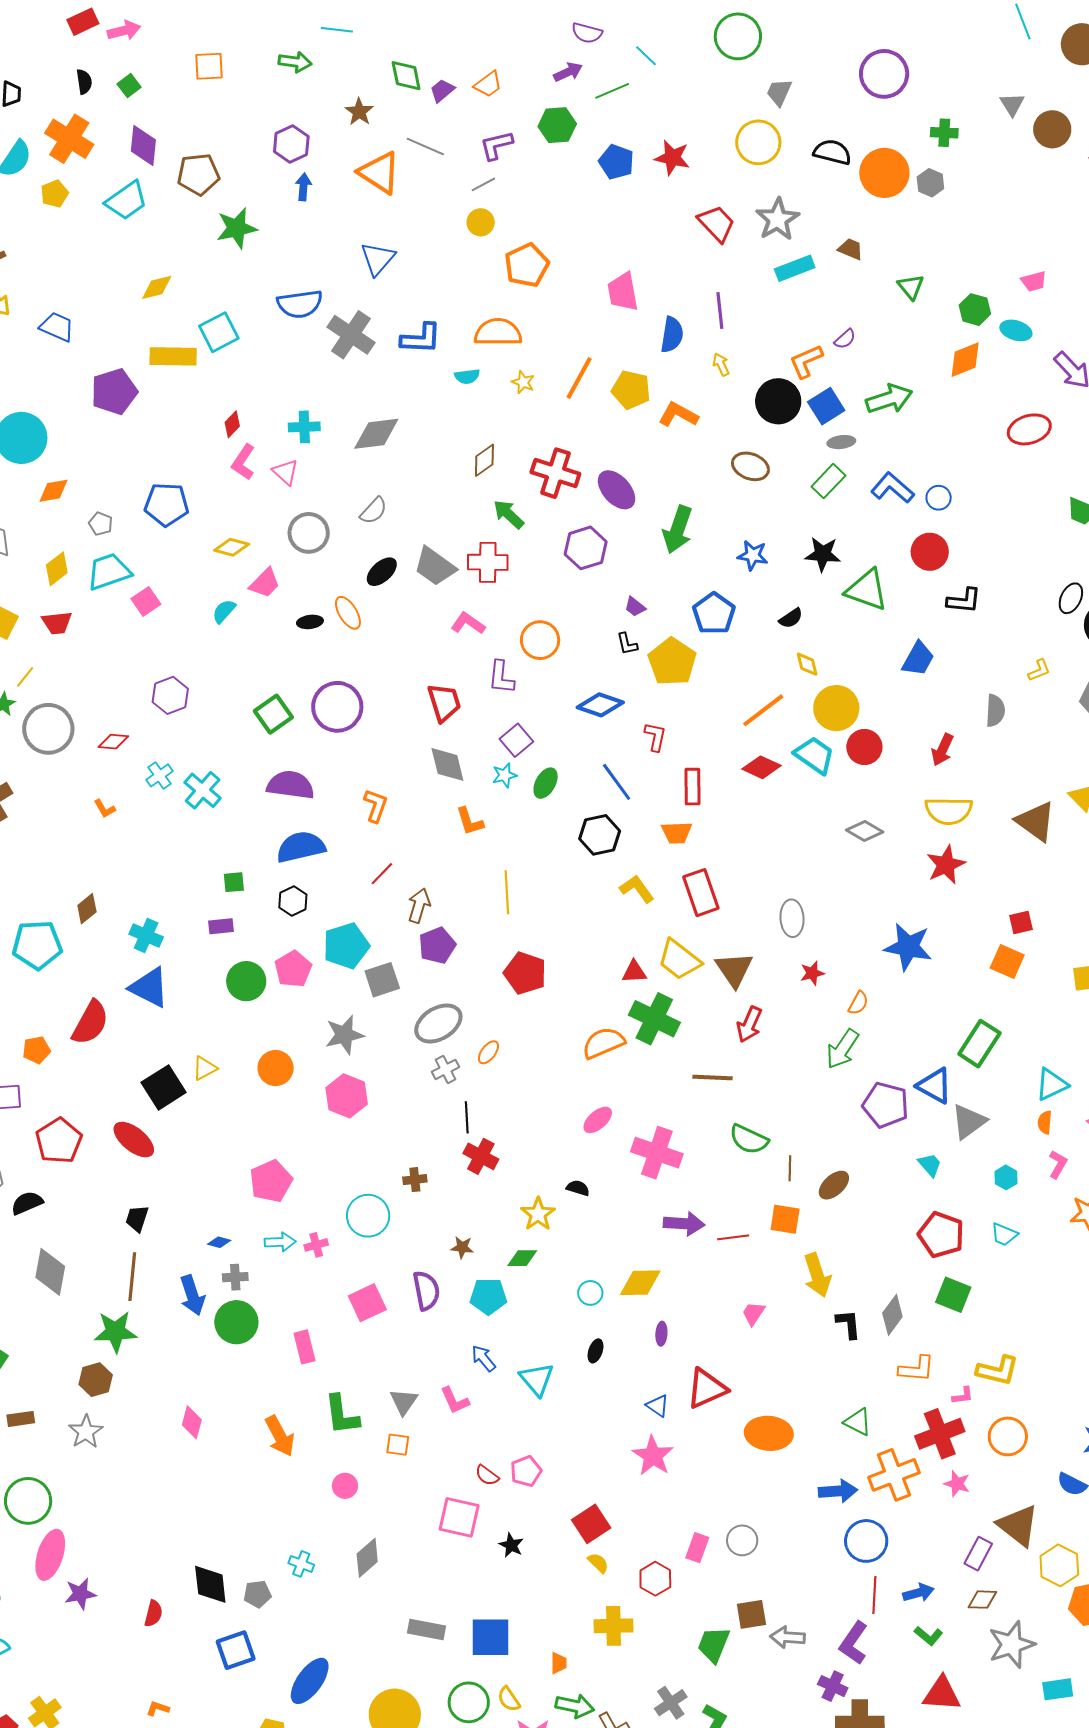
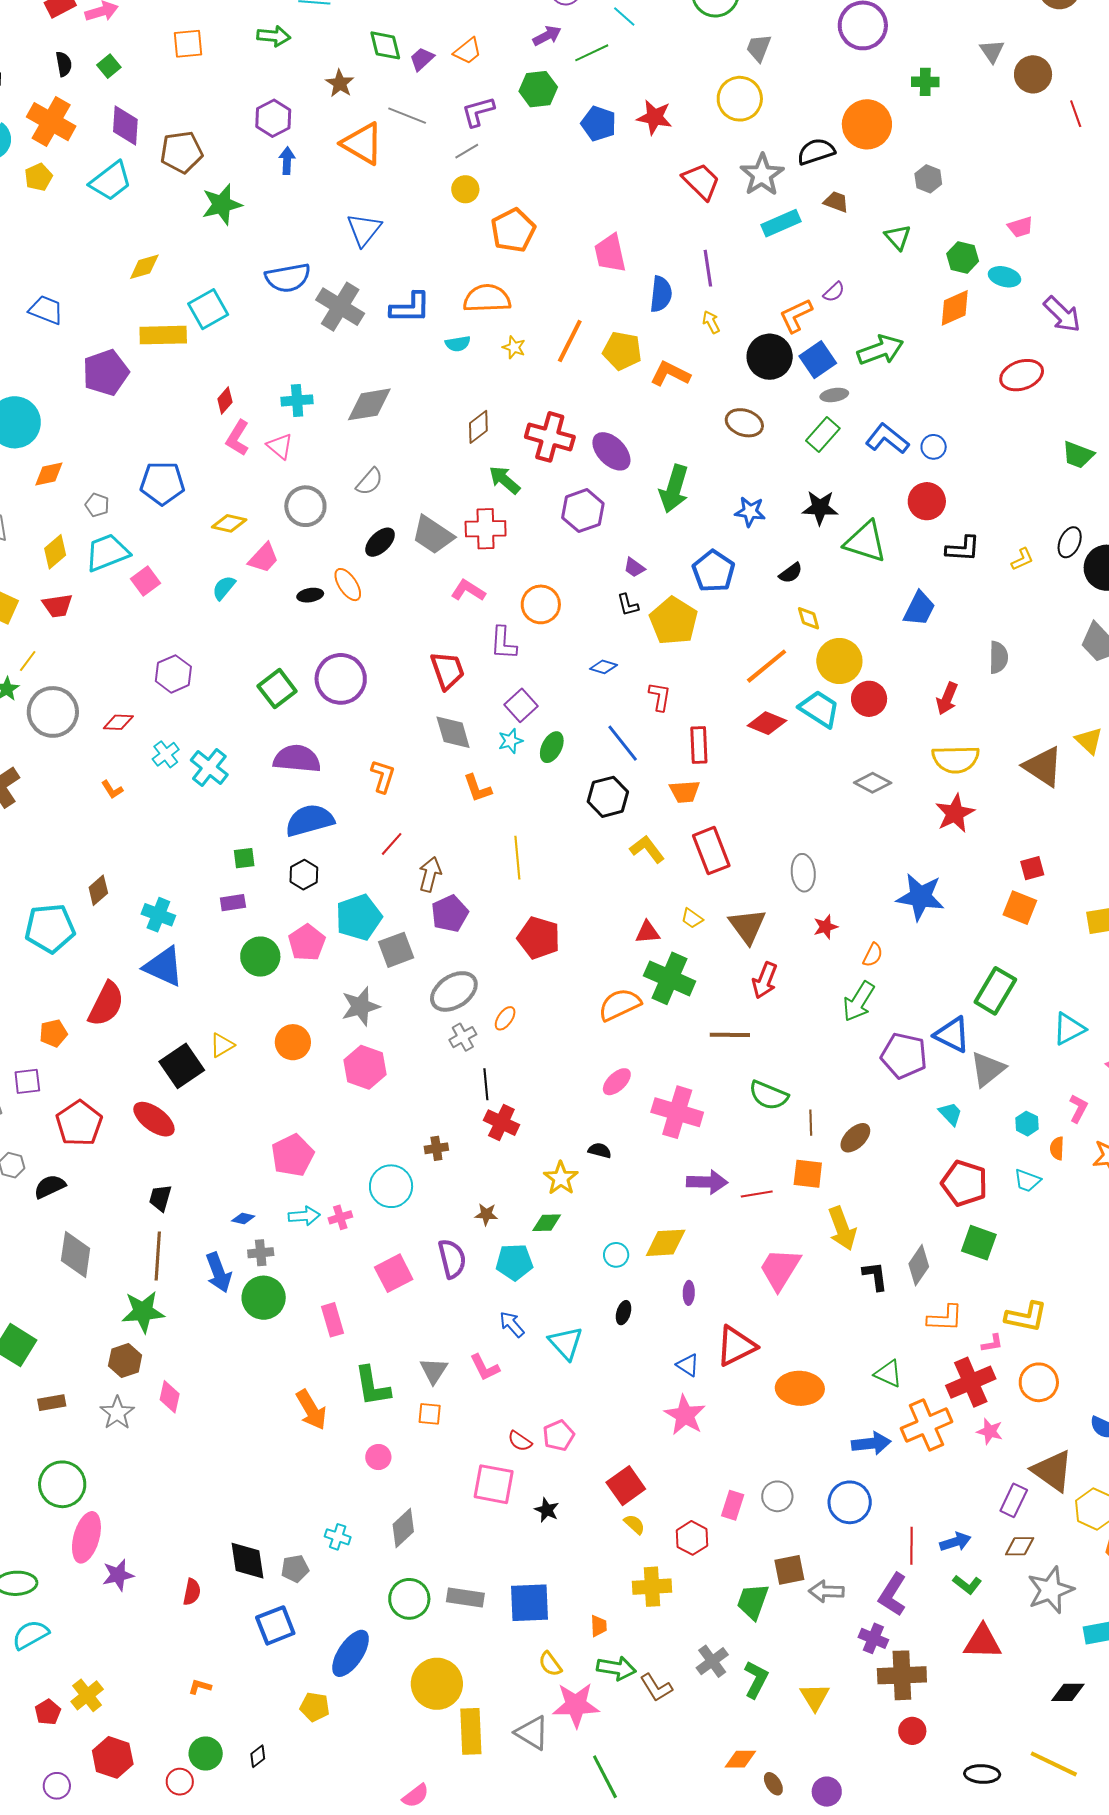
black semicircle: (832, 152) -> (816, 152), moved, turned -30
gray hexagon: (930, 183) -> (928, 179), moved
yellow L-shape: (1039, 670) -> (1022, 559), moved
blue diamond: (600, 705) -> (603, 667), size x0.6
yellow trapezoid: (679, 960) -> (692, 918), size x0.5
orange semicircle: (1045, 1122) -> (1057, 1148), moved
pink trapezoid: (753, 1313) -> (780, 1269), size x1.8
pink diamond: (192, 1422) -> (170, 1397), moved
blue circle: (866, 1541) -> (850, 1502), moved
green circle: (469, 1702) -> (409, 1599), moved

